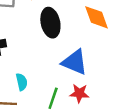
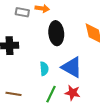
cyan semicircle: (22, 82) -> (44, 69), moved

